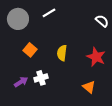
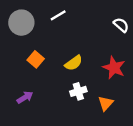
yellow semicircle: (62, 53) -> (74, 63), turned -133
white cross: (41, 78) -> (78, 91), moved
orange triangle: (89, 87) -> (106, 103), turned 32

